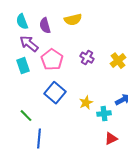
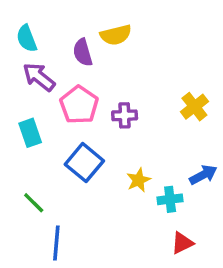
purple semicircle: (45, 26) -> (83, 52), moved
purple cross: (87, 58) -> (125, 115), moved, turned -32
cyan rectangle: (23, 66) -> (30, 133), moved

